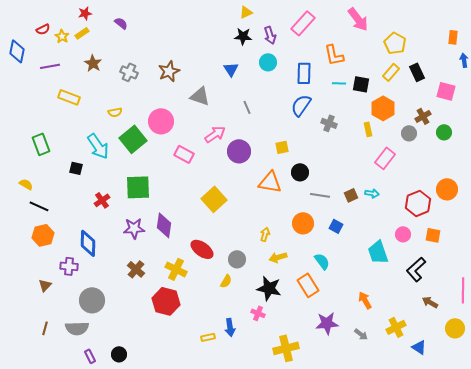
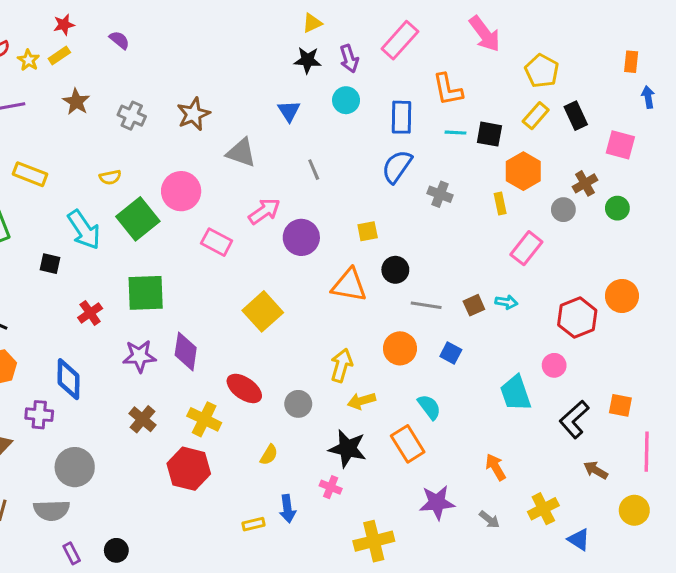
yellow rectangle: (69, 97) -> (30, 174), moved
yellow arrow: (265, 234) -> (341, 365), size x1.5
orange square: (433, 235) -> (620, 405), moved
yellow semicircle: (226, 281) -> (269, 455), moved

